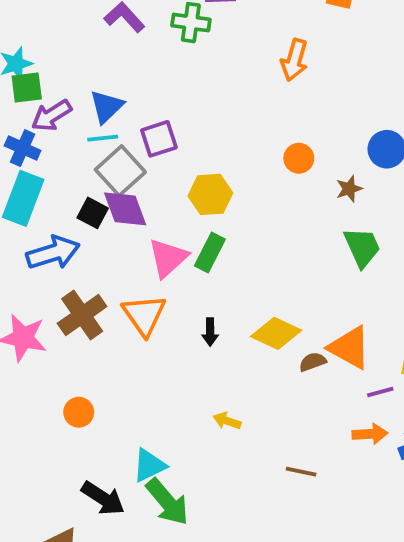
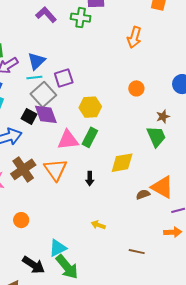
brown star: (349, 189) -> (163, 117), moved
green trapezoid: (362, 247) -> (156, 136), moved
pink triangle: (168, 258) -> (68, 140), turned 35
yellow diamond: (276, 333) -> (122, 163), moved, turned -35

